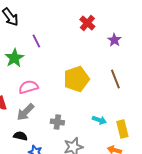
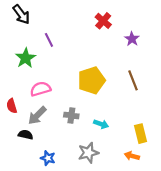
cyan arrow: (99, 120) -> (101, 124), moved
gray cross: (57, 122) -> (71, 115), moved
black semicircle: (20, 136) -> (26, 135), moved

